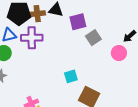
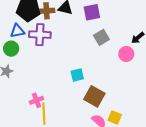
purple square: (78, 22) -> (92, 12), moved

